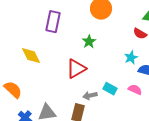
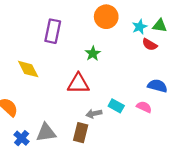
cyan star: (131, 58) -> (140, 27), moved
red triangle: (76, 69) -> (78, 84), turned 30

